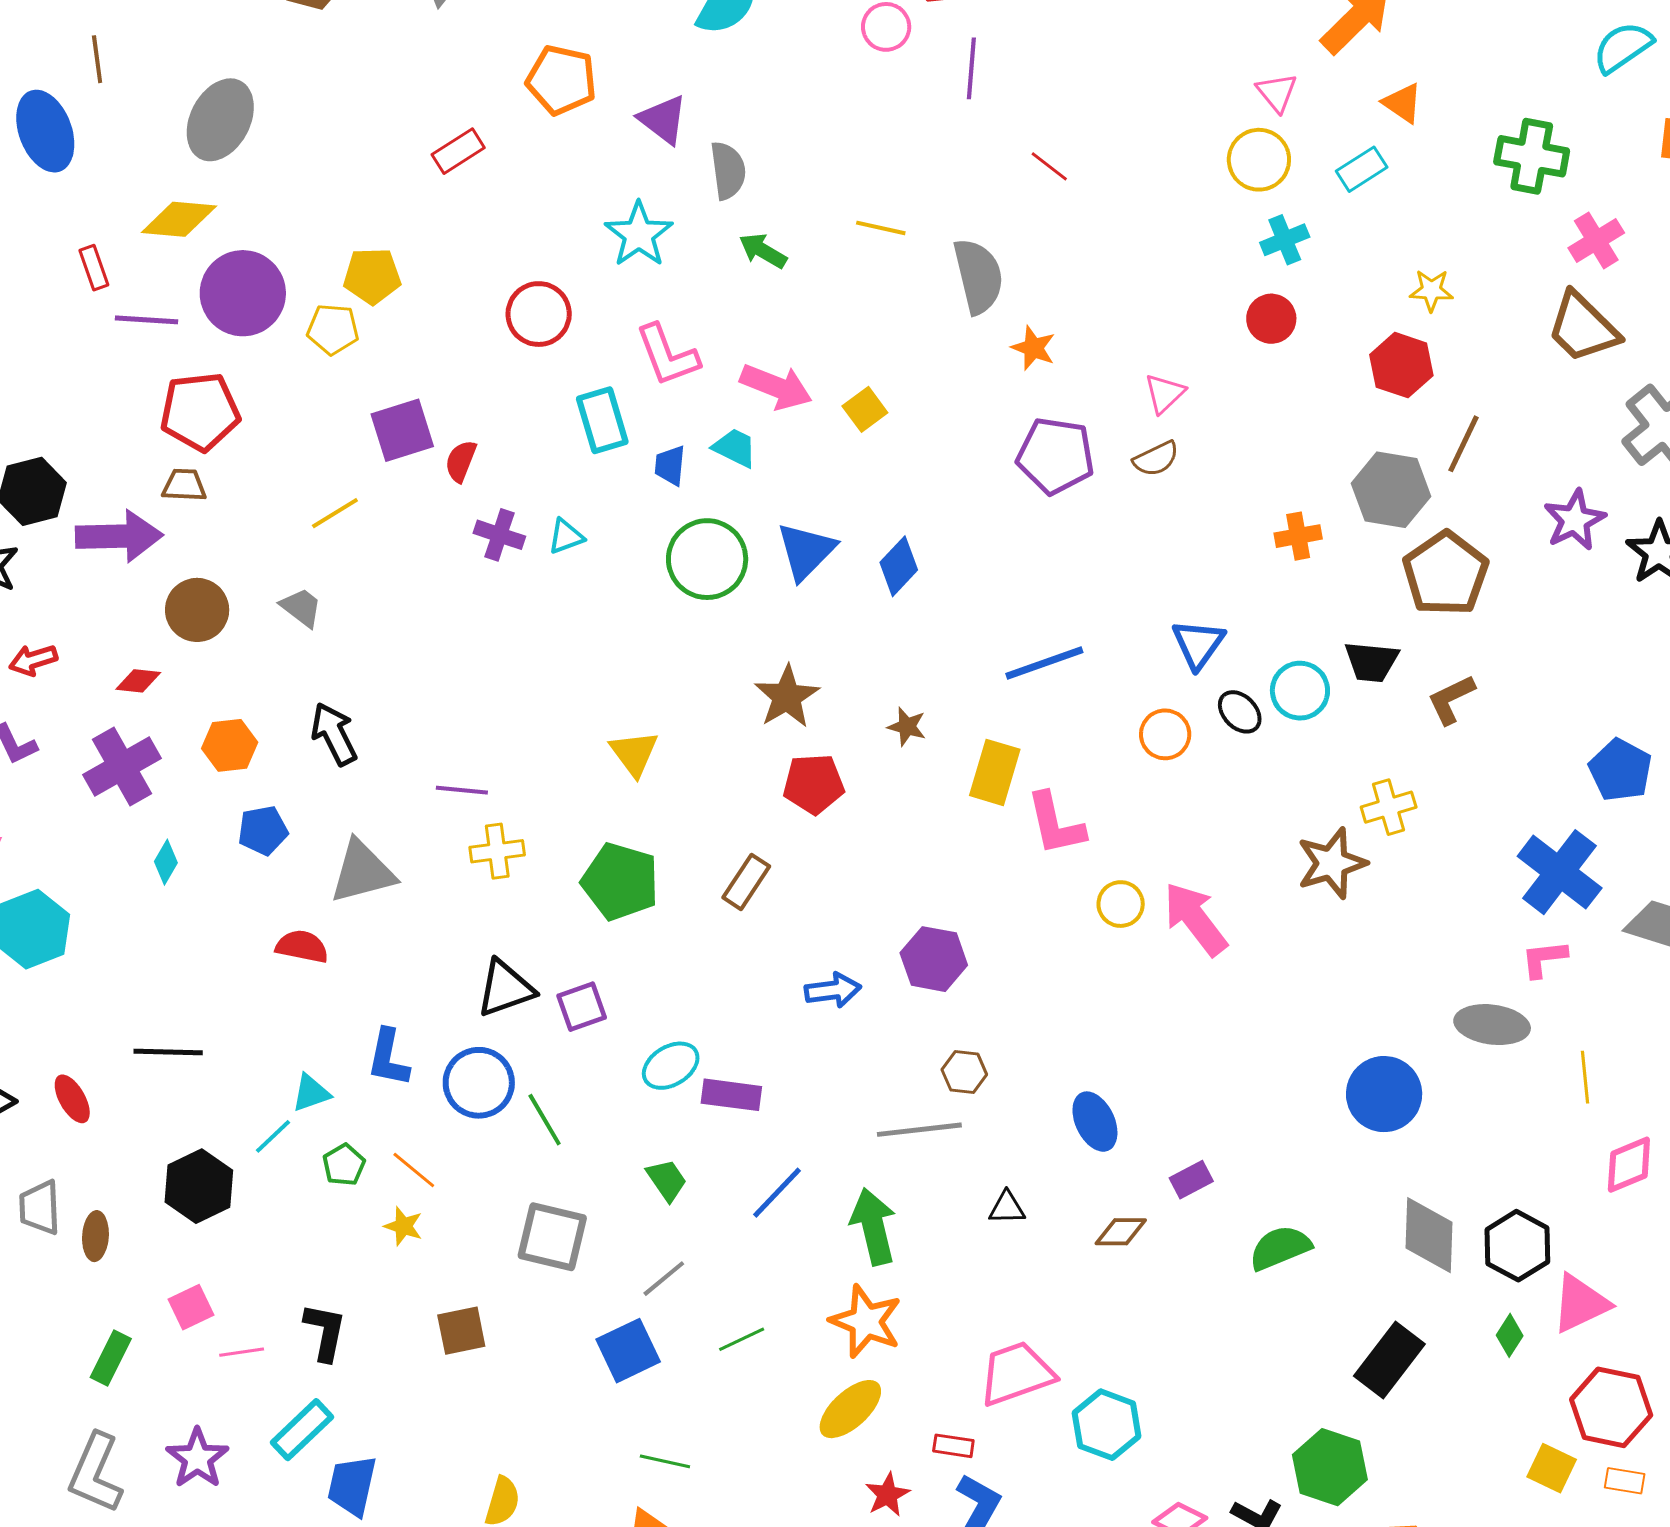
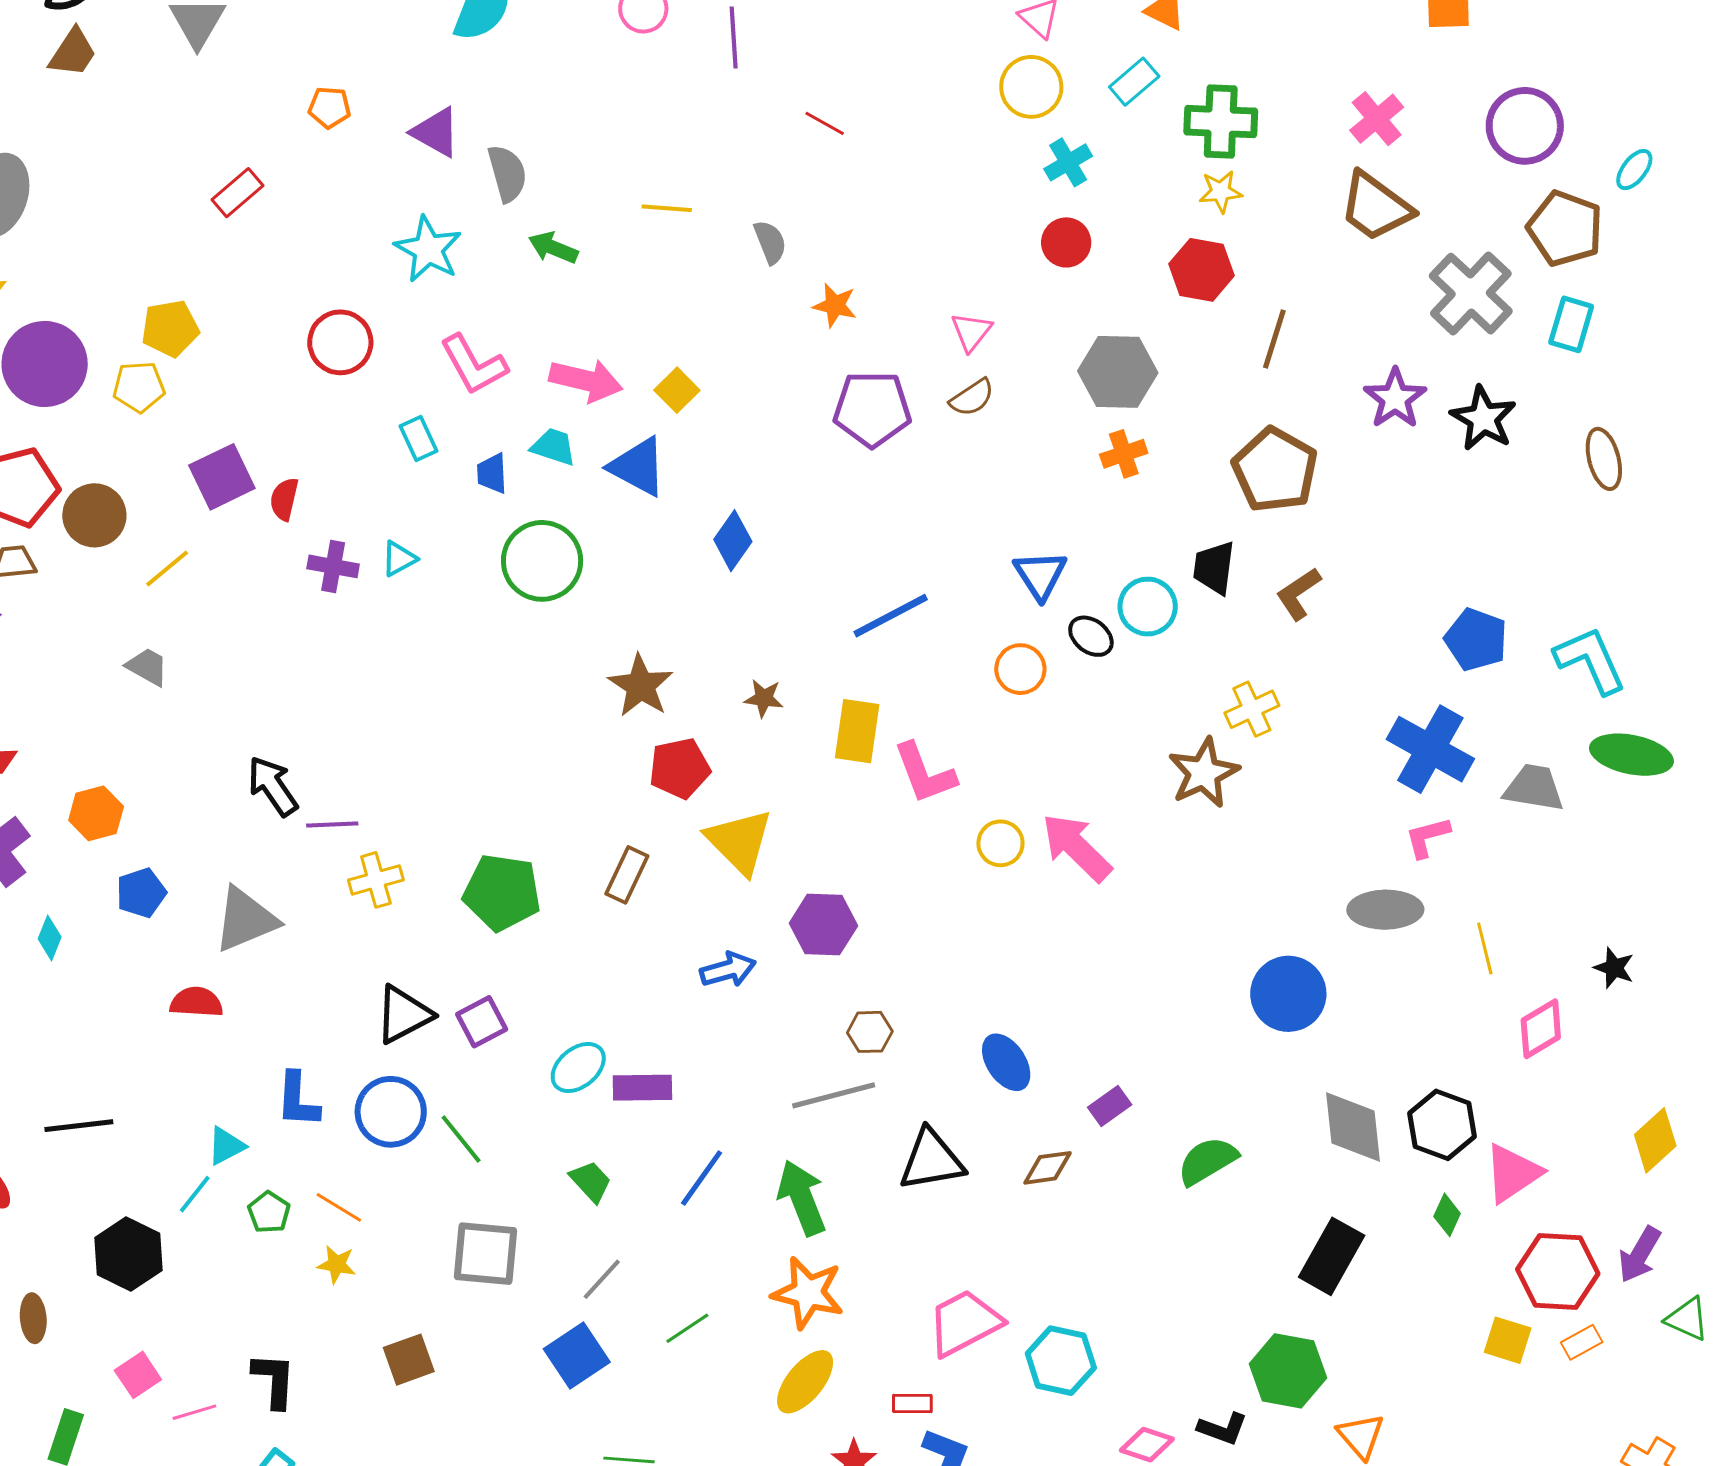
orange pentagon: (561, 80) -> (329, 107), size x0.6
green cross: (1532, 156) -> (1221, 122), moved
gray semicircle: (978, 276) -> (770, 242), size x0.6
cyan rectangle: (602, 420) -> (419, 438), size x0.7
gray hexagon: (1391, 490) -> (1118, 372), moved
blue triangle: (806, 551) -> (638, 467), moved, turned -38
brown circle: (197, 610) -> (94, 515), moved
black trapezoid: (1371, 662) -> (1214, 568), turned 100
black arrow: (334, 734) -> (273, 786), moved
yellow triangle: (634, 753) -> (739, 842), moved, size x1.4
black triangle: (1007, 1208) -> (931, 1160), size x1.8
orange rectangle: (1625, 1481) -> (1582, 1342), turned -30

